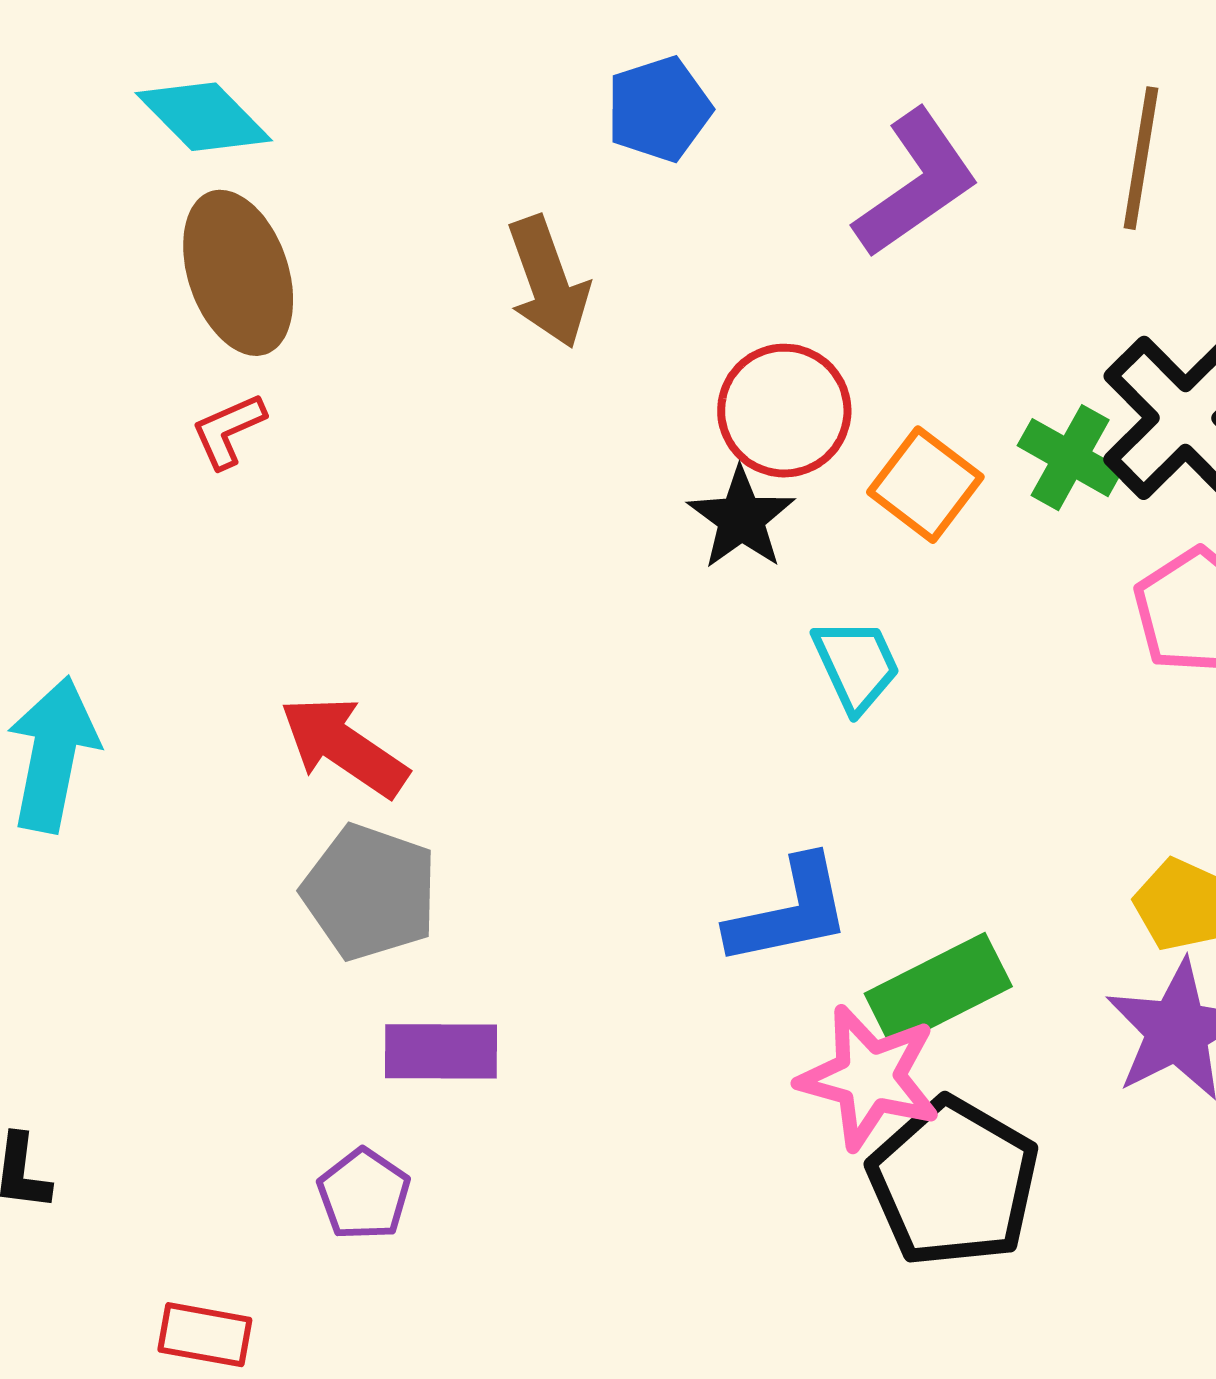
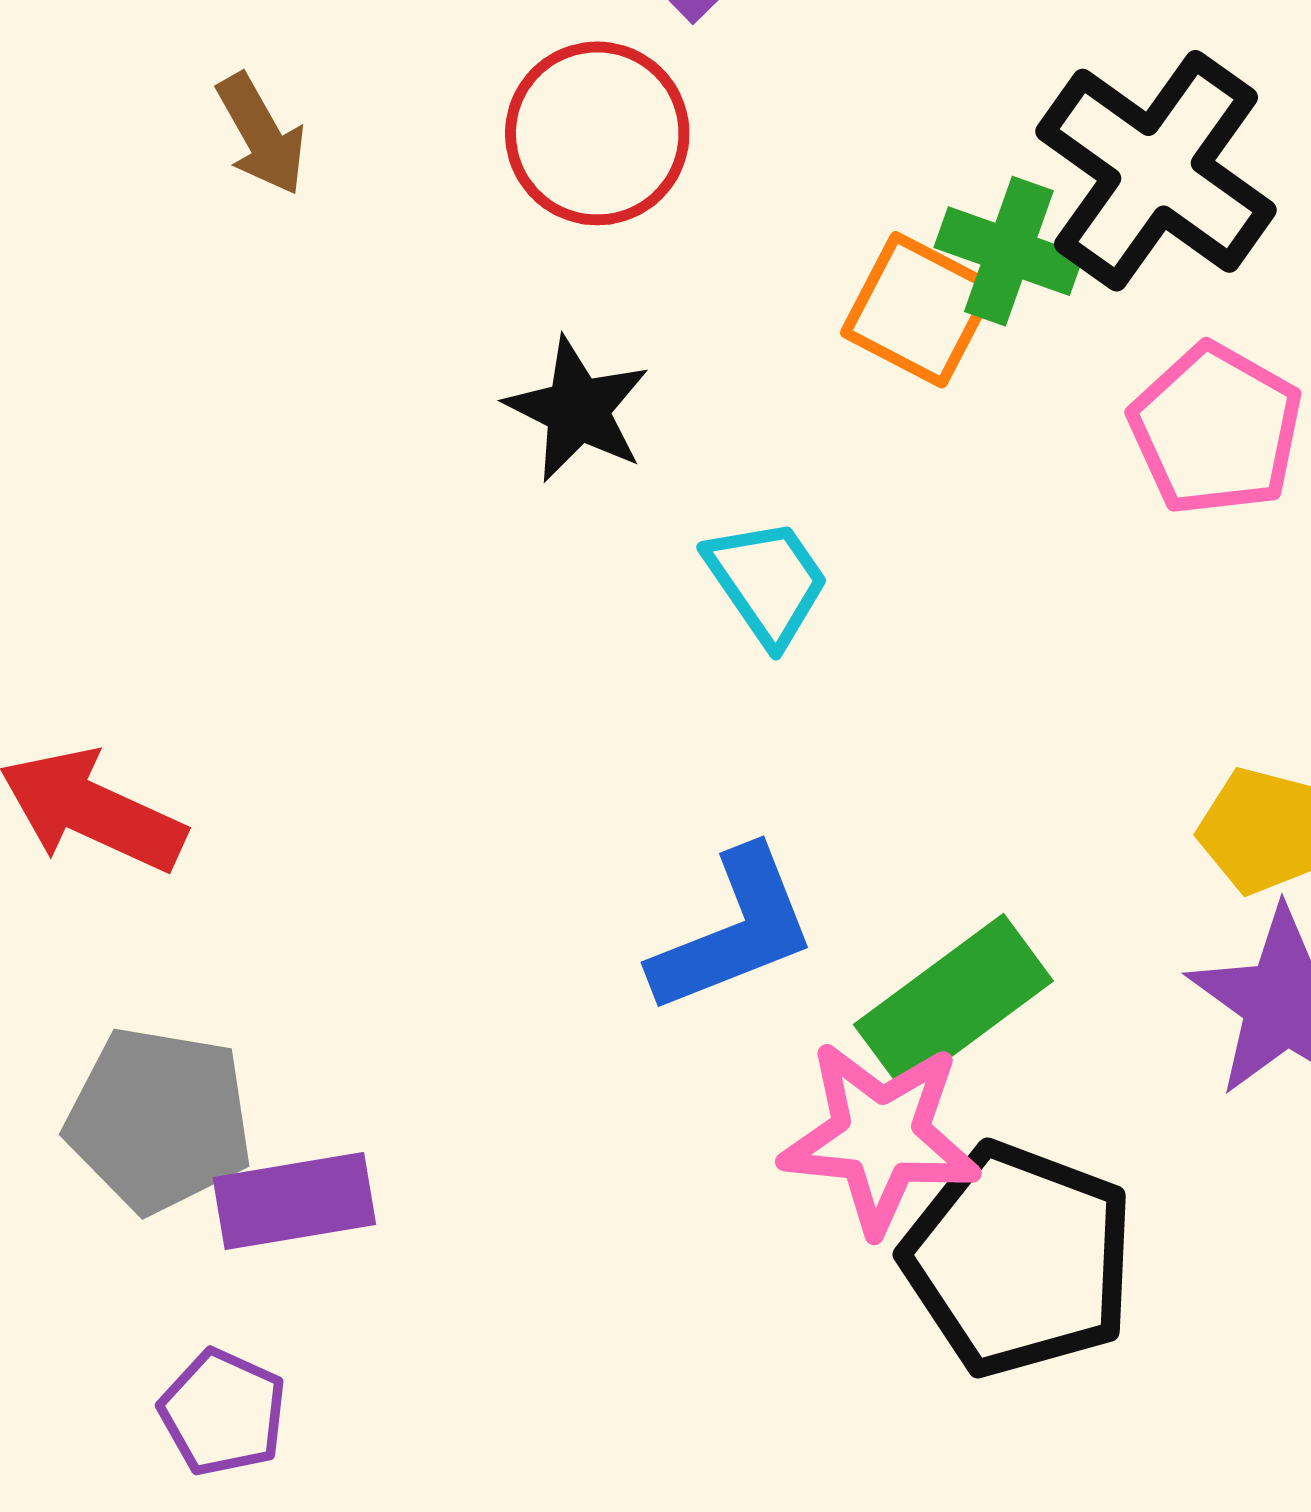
brown arrow: (548, 282) -> (261, 134), size x0.7
red circle: (784, 411) -> (597, 133), moved
orange square: (925, 485) -> (919, 310), moved
gray pentagon: (370, 892) -> (159, 1120), moved

